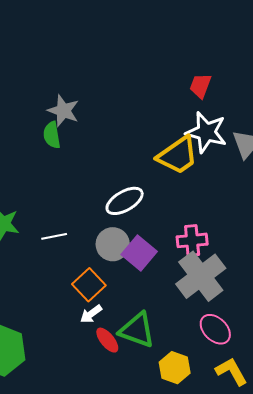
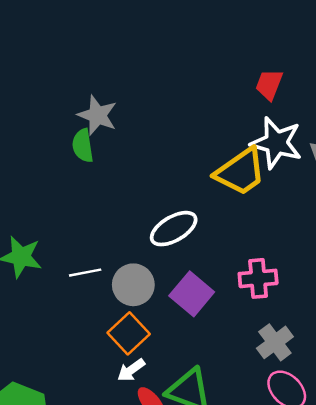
gray circle: (113, 244) -> (133, 285), moved
gray cross: (201, 276) -> (275, 342), moved, size x0.6

